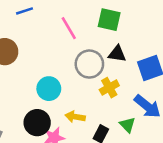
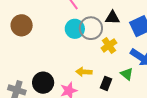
cyan circle: (49, 89) -> (75, 29), moved
black circle: (37, 123) -> (43, 83), moved

